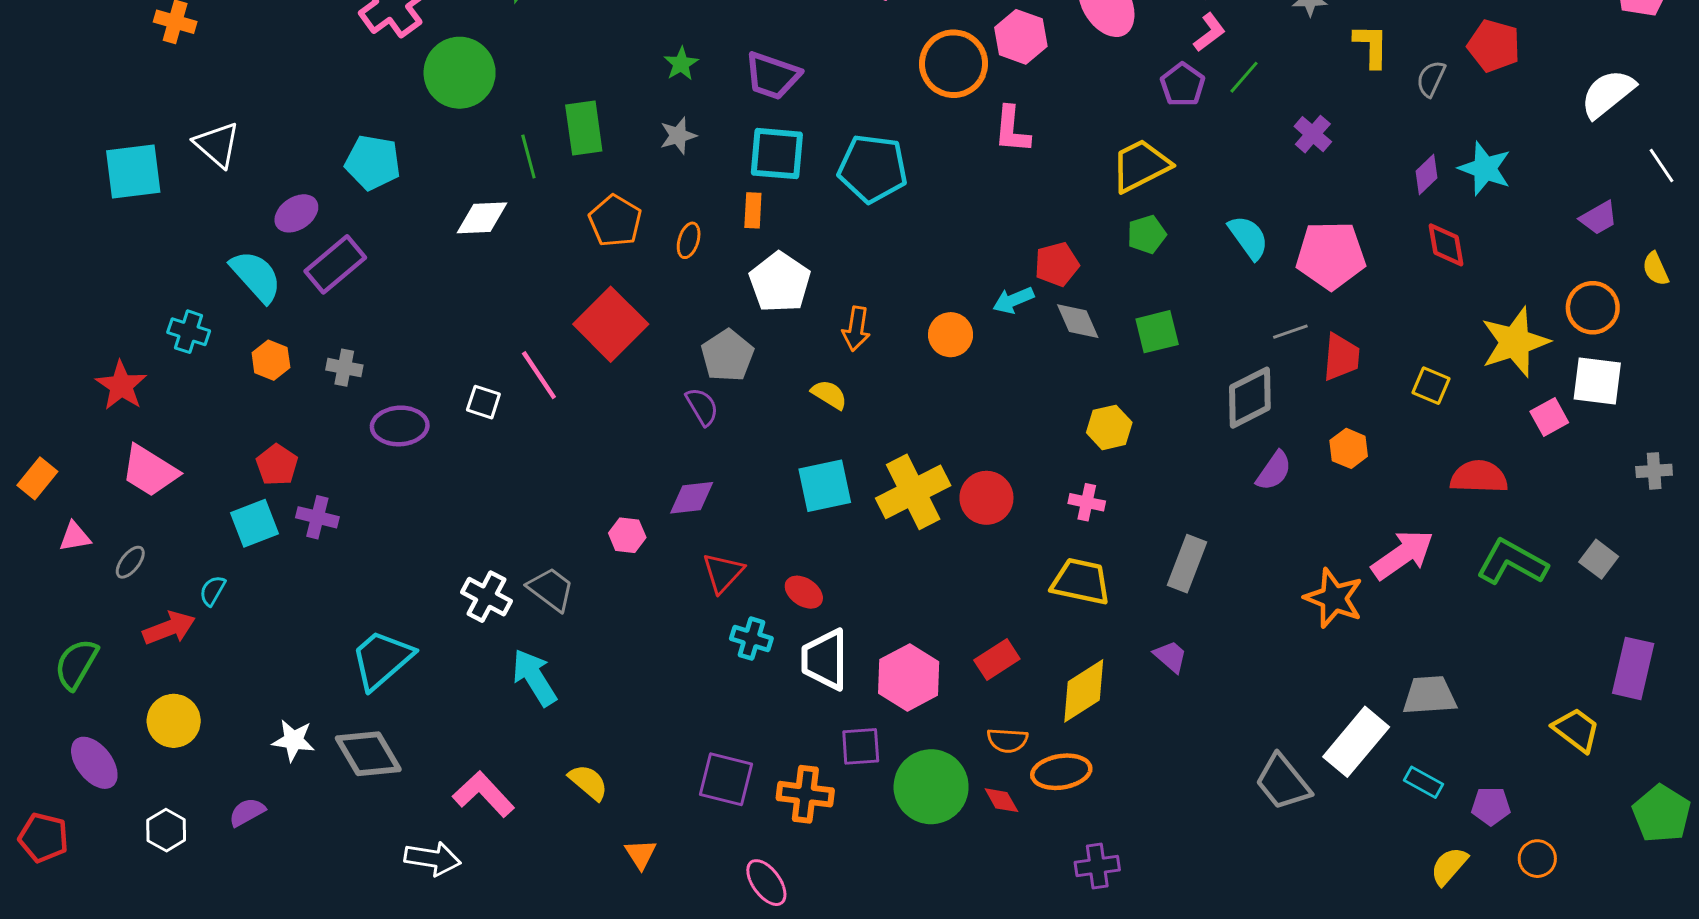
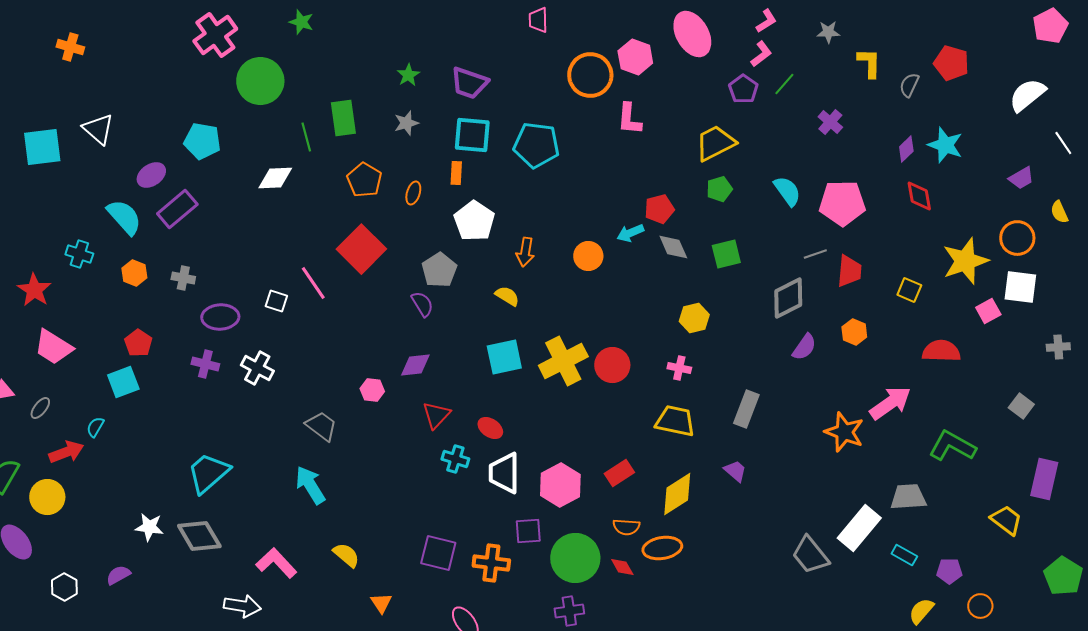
purple cross: (317, 517) -> (205, 364), moved
green L-shape: (1512, 562) -> (952, 446), moved
white cross: (486, 597) -> (257, 368), moved
yellow circle: (174, 721) -> (47, 497), moved
purple cross: (1097, 866) -> (569, 611), moved

